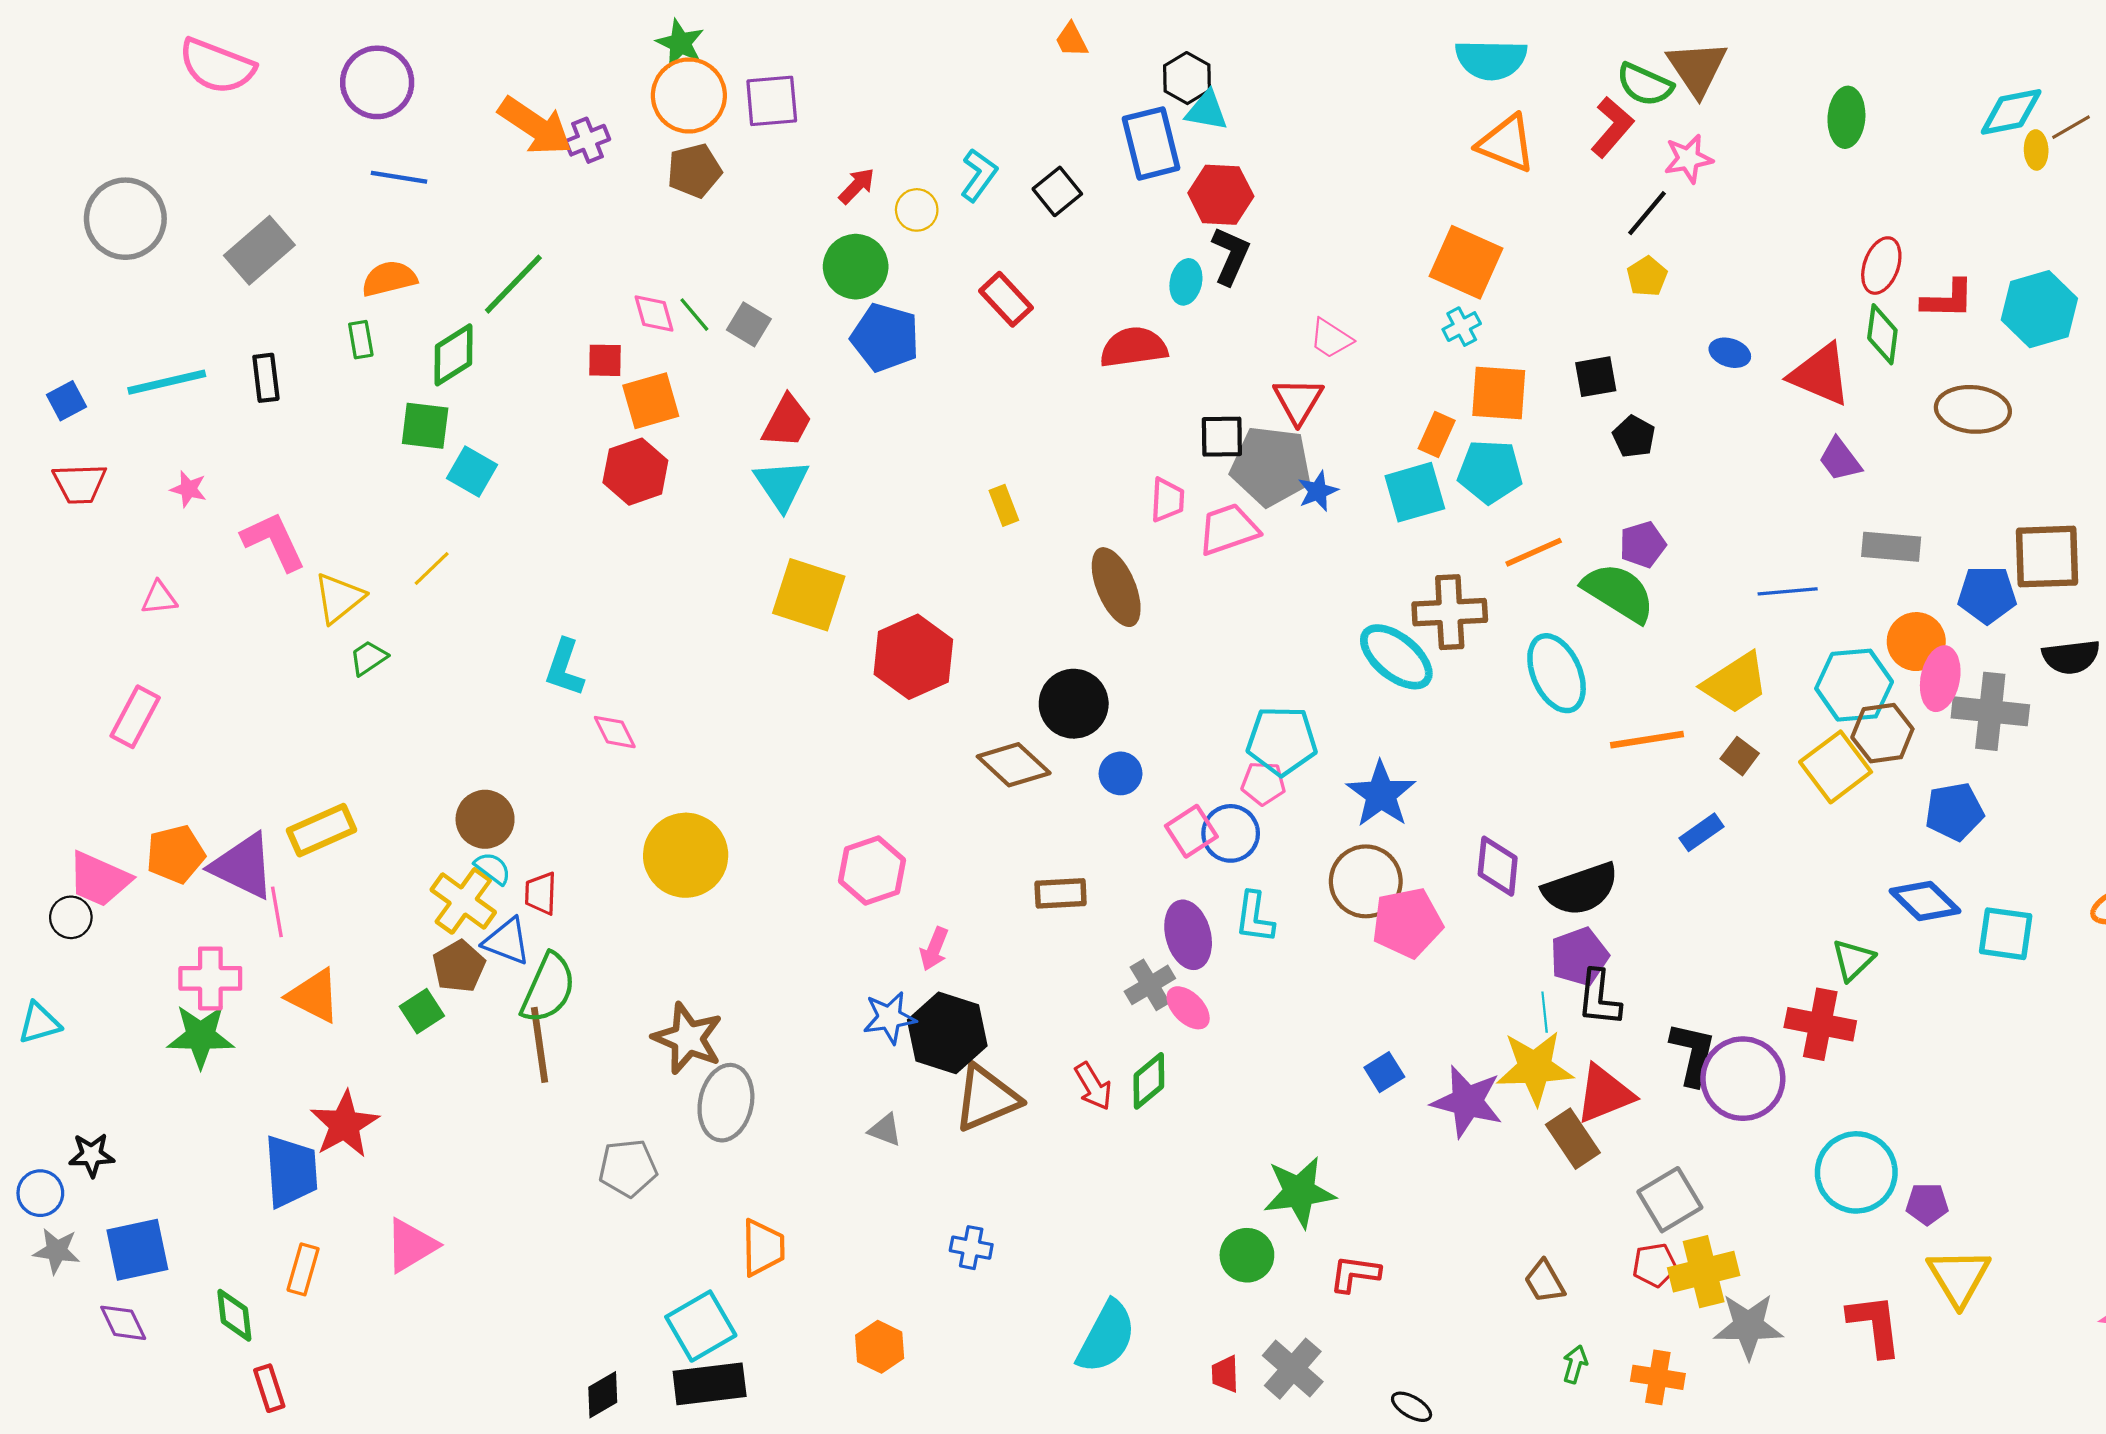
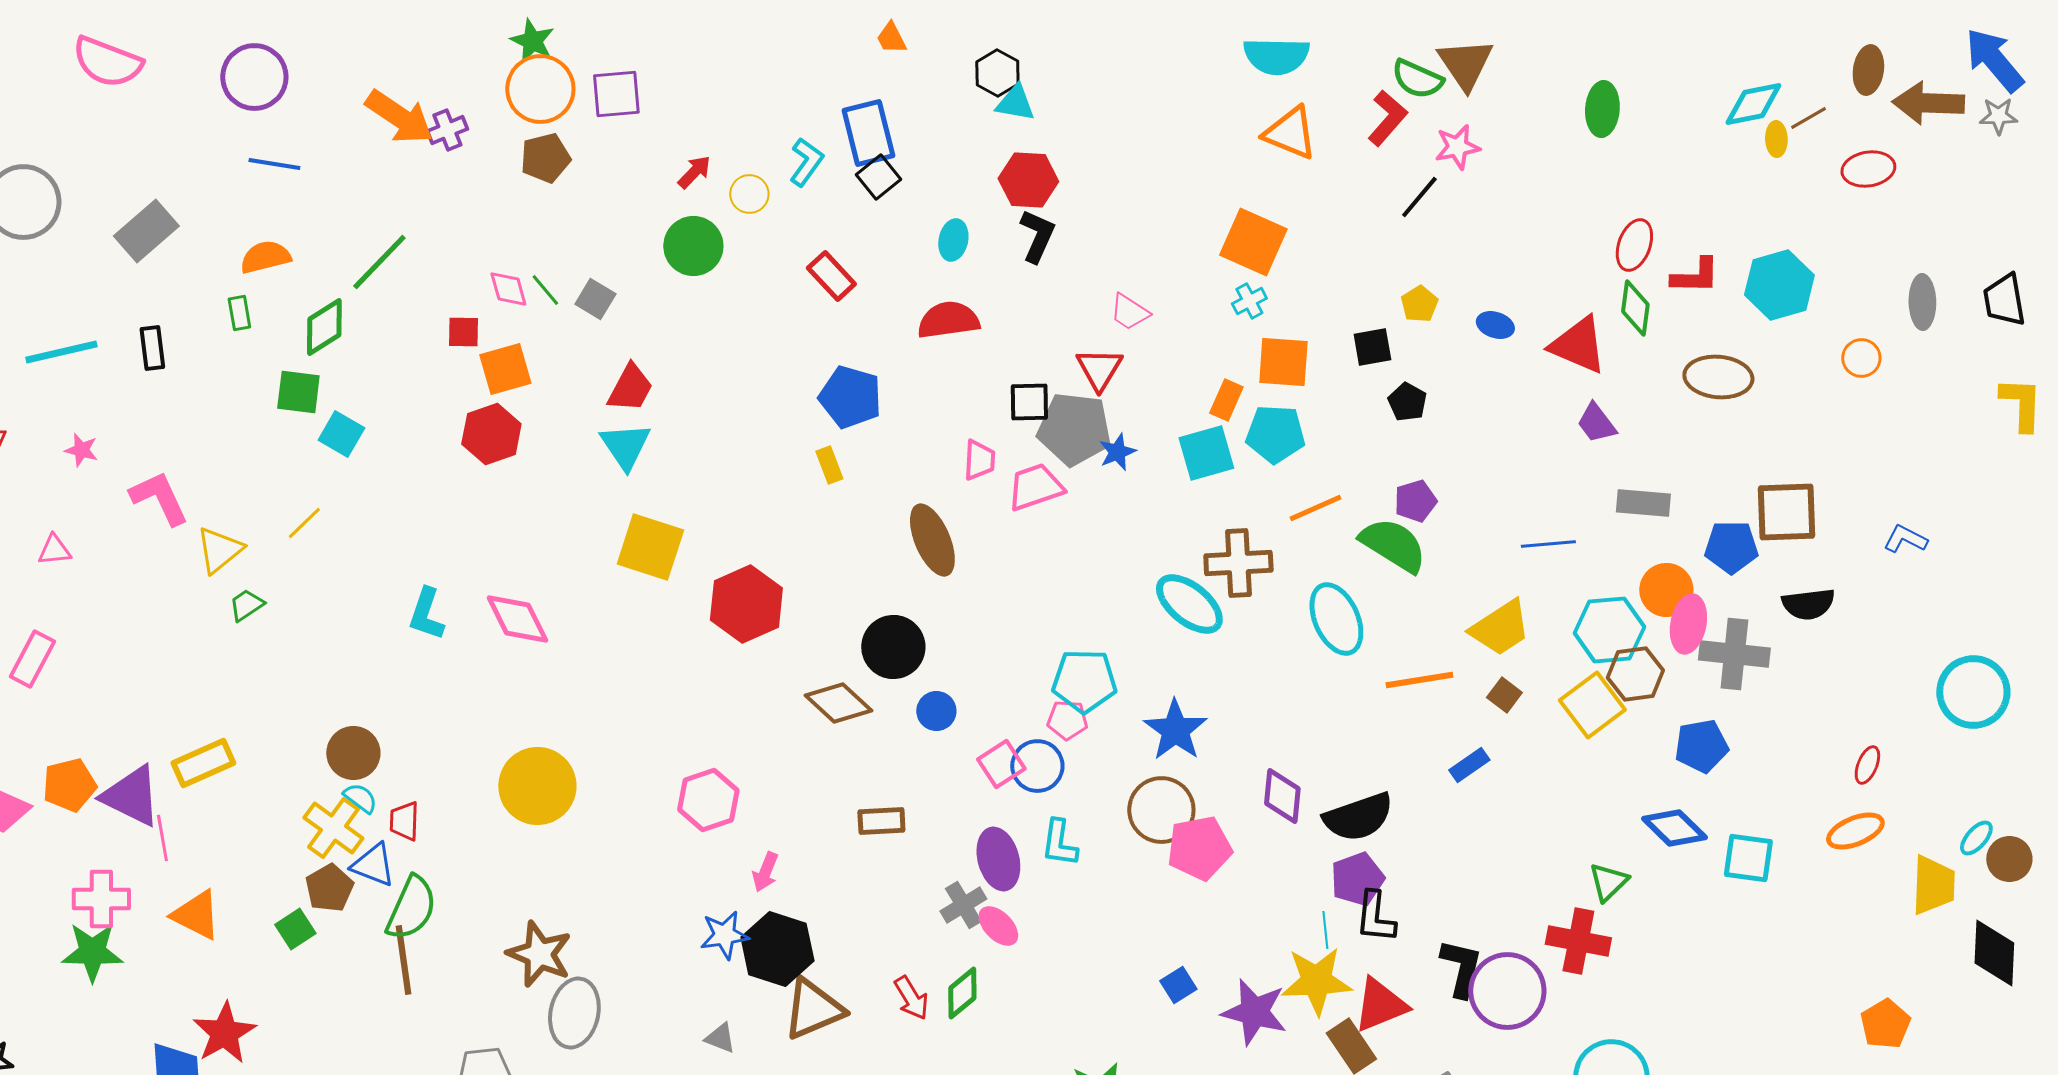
blue rectangle: (1151, 143) -> (868, 133), moved
yellow pentagon: (1647, 276) -> (1419, 304), moved
cyan ellipse: (1186, 282) -> (953, 240), moved
blue pentagon: (885, 337) -> (850, 397), moved
pink diamond: (615, 732) -> (517, 619), moved, size x1.6

